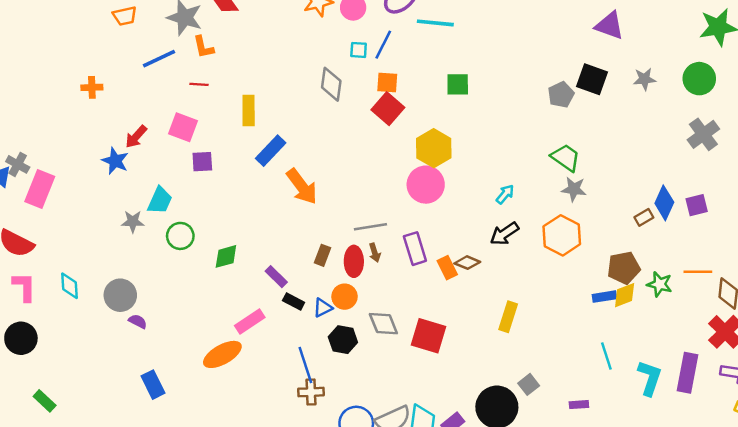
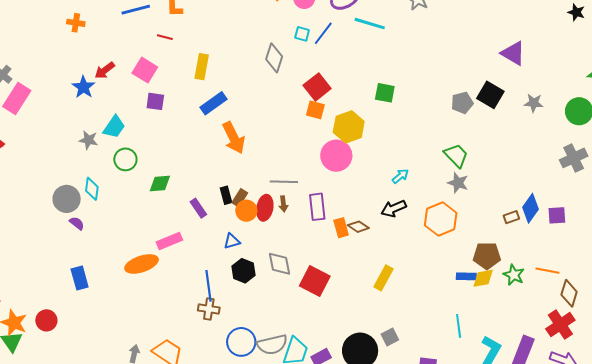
orange square: (387, 82) -> (315, 110), moved
green square: (458, 84) -> (385, 93), moved
cyan diamond: (70, 286) -> (92, 189), moved
orange circle: (345, 297) -> (246, 211), moved
black rectangle: (294, 302) -> (226, 195), moved, turned 36

